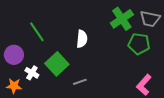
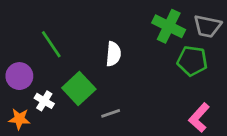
green cross: (122, 19) -> (169, 26), turned -30

